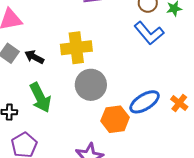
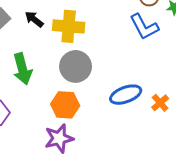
black arrow: (34, 57) -> (34, 19), moved
orange hexagon: (115, 119) -> (65, 105), moved

